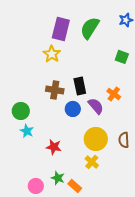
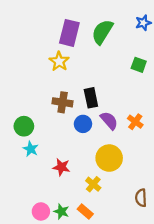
orange cross: (114, 94) -> (135, 122), moved
brown semicircle: (124, 140) -> (141, 198), moved
yellow cross: (92, 162) -> (93, 184), moved
green star: (58, 178) -> (61, 211), moved

